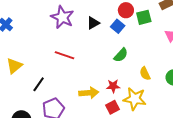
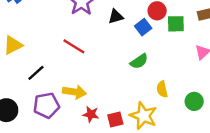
red star: (113, 86) -> (91, 114), moved
yellow arrow: (89, 93) -> (74, 92), moved

